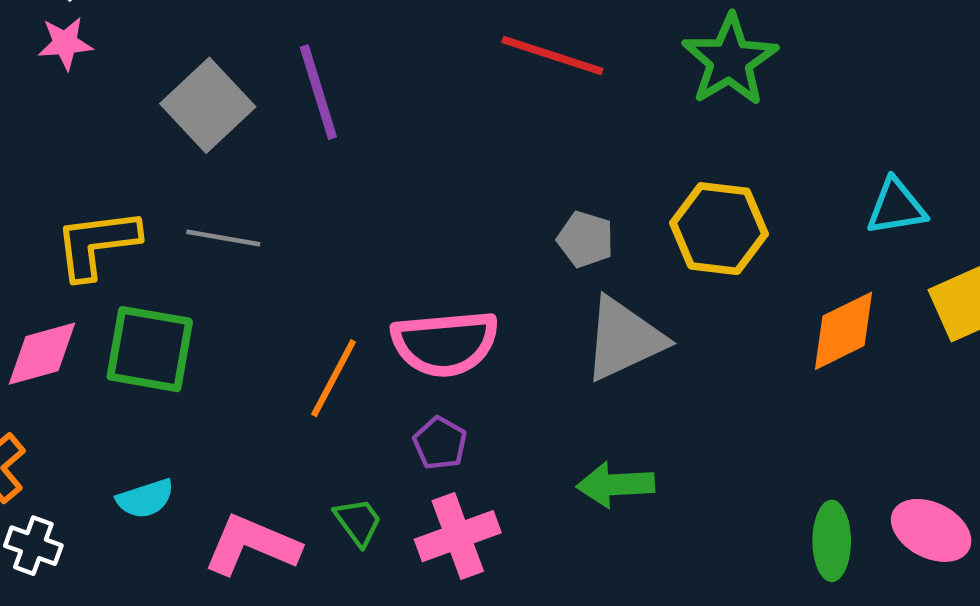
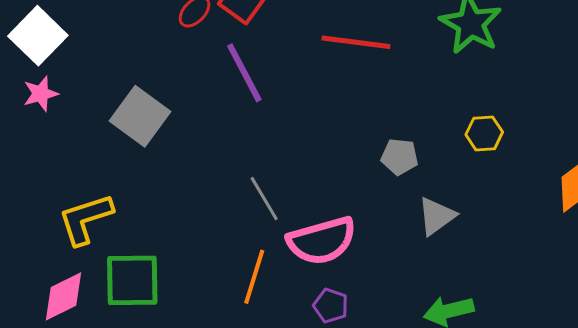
purple line: (318, 92) -> (244, 73), moved
yellow hexagon: (719, 229) -> (484, 133), size x0.6
gray line: (223, 238) -> (264, 199), moved, turned 60
gray triangle: (624, 339) -> (436, 216), size x0.7

